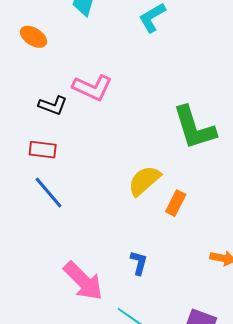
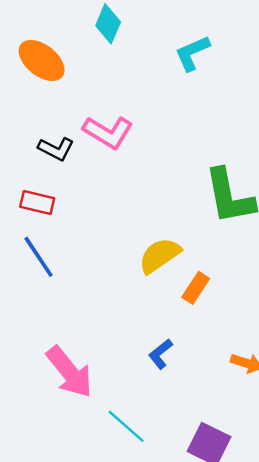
orange ellipse: (33, 37) -> (42, 61), size x1.4
blue L-shape: (139, 263) -> (161, 354), moved, turned -150

